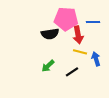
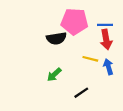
red arrow: (78, 35) -> (106, 40), moved
black line: (72, 72) -> (81, 93), moved

